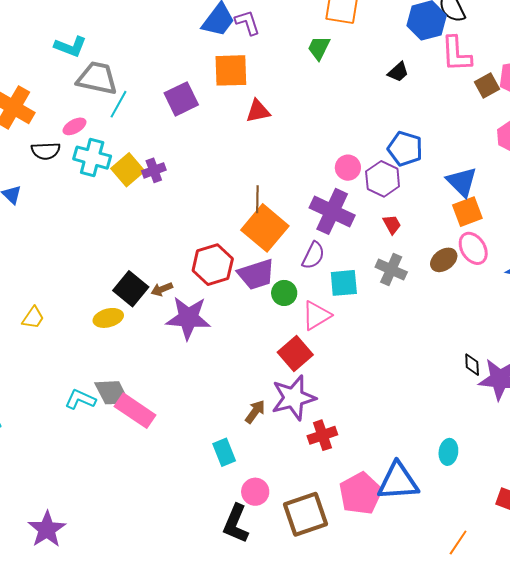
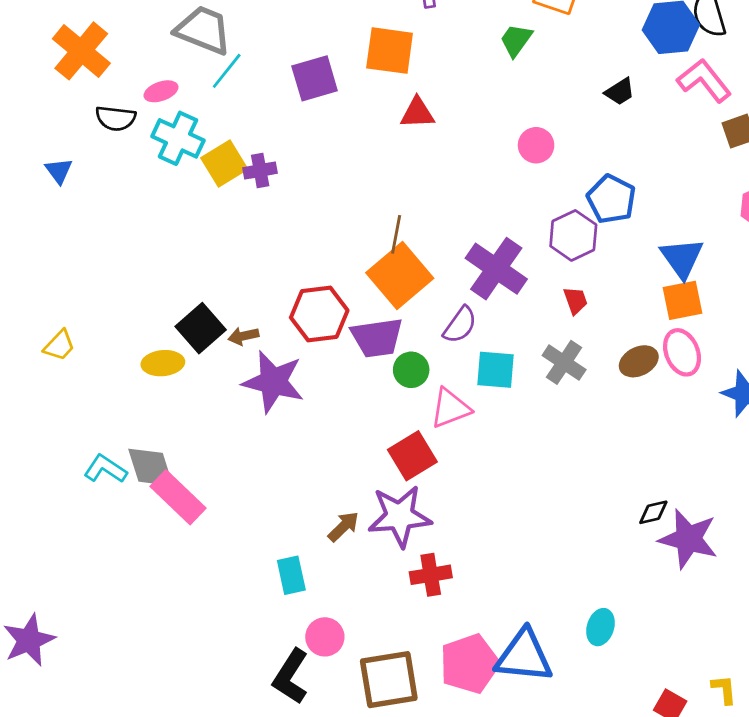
pink L-shape: (456, 54) -> (704, 81), turned 135
pink circle: (348, 168) -> (536, 145), moved
black diamond: (472, 365) -> (653, 512), turned 70

